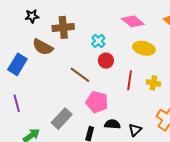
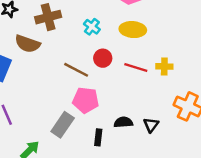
yellow ellipse: (144, 48) -> (133, 30), moved
red circle: (106, 61) -> (103, 58), moved
red line: (130, 80) -> (136, 68), turned -72
pink pentagon: (97, 102) -> (86, 100), moved

